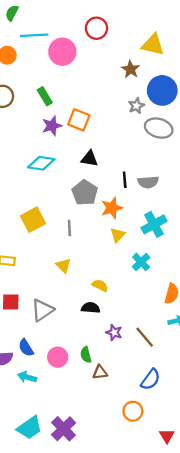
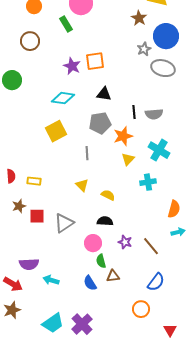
green rectangle: (45, 96) -> (66, 24), moved
orange square: (79, 120) -> (95, 61), turned -30
purple star: (52, 126) -> (72, 66), turned -30
gray pentagon: (85, 193) -> (100, 123), turned 30
yellow square: (33, 220) -> (56, 131), moved
cyan cross: (154, 224) -> (159, 150), turned -30
cyan cross: (141, 262) -> (148, 182), turned 35
yellow semicircle: (100, 285) -> (108, 195), moved
blue semicircle: (26, 348) -> (90, 283), moved
pink circle: (58, 357) -> (93, 243), moved

